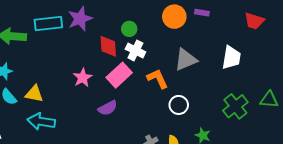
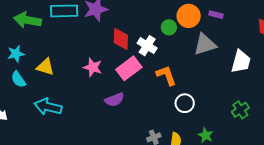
green circle: (129, 29) -> (169, 27), moved
gray triangle: (186, 60) -> (205, 44), moved
pink star: (83, 78) -> (93, 67), turned -30
yellow triangle: (34, 94) -> (45, 67), moved
green cross: (235, 106) -> (240, 110), size x0.7

